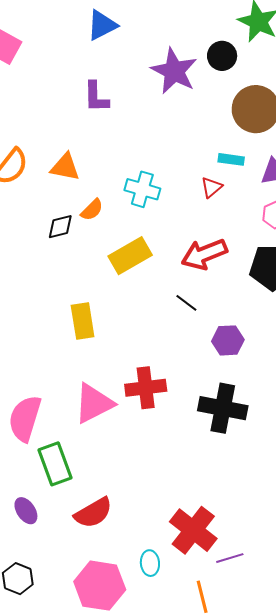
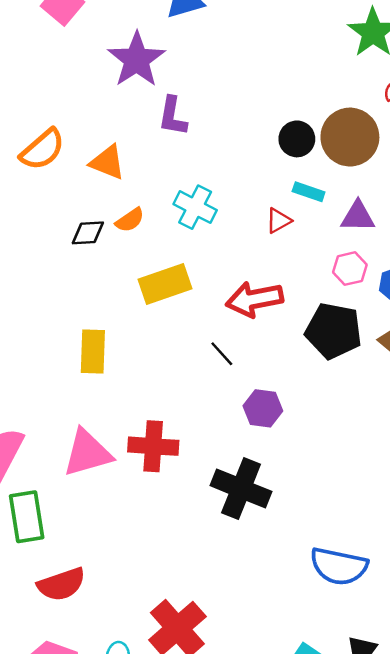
black circle: (222, 56) -> (297, 139), moved
purple star: (174, 71) -> (137, 60), moved
purple L-shape: (96, 97) -> (173, 116), moved

